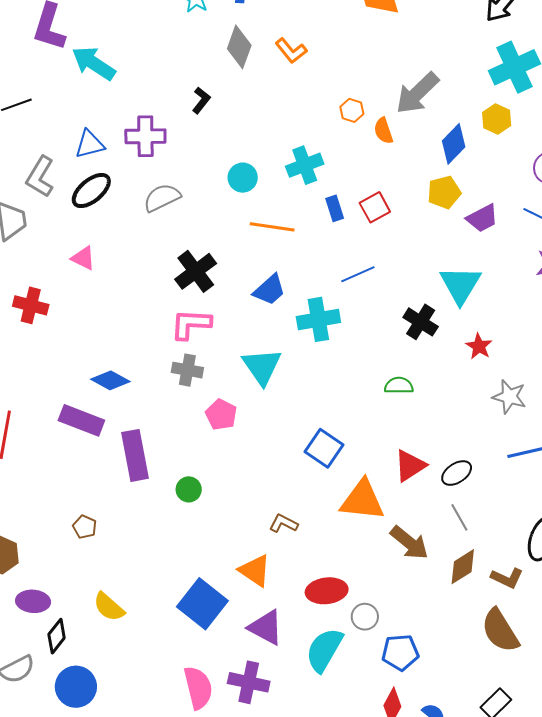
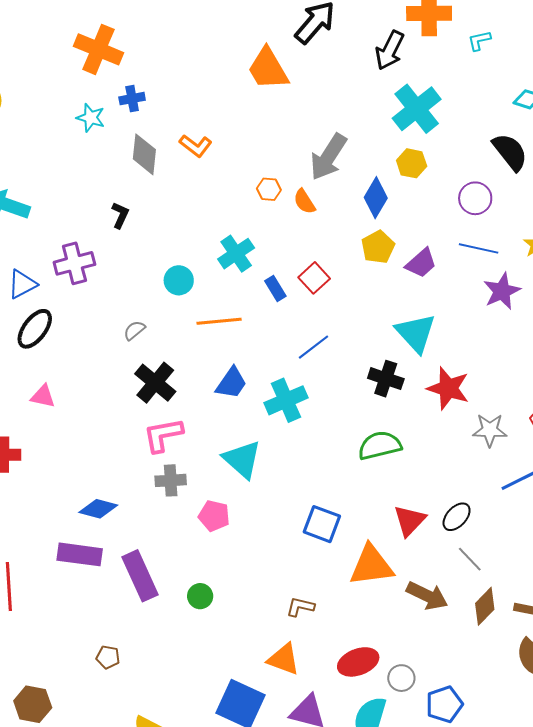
gray semicircle: (162, 198) -> (134, 330), moved, size x0.6
red star: (479, 346) -> (448, 388), size x1.6
green semicircle: (399, 386) -> (380, 445), size x1.5

